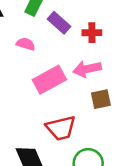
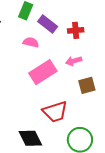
pink semicircle: (26, 44) -> (31, 42), moved
pink arrow: (87, 69) -> (74, 61), size x0.7

